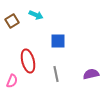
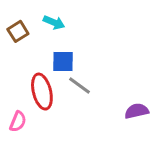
blue square: (58, 41) -> (63, 61), moved
gray line: (56, 74) -> (80, 86), moved, turned -42

